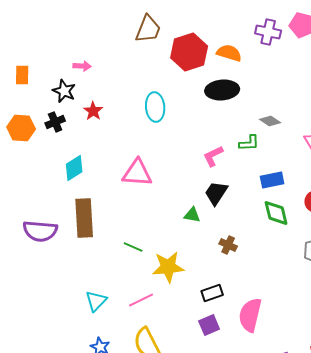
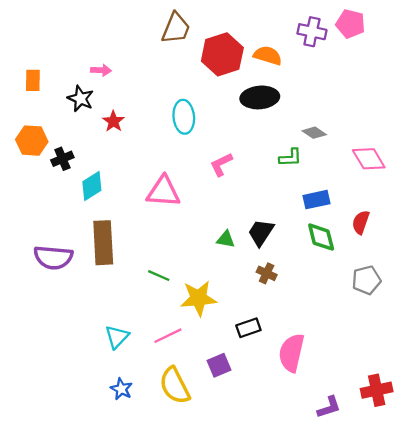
black cross: (55, 122) -> (62, 159), moved
pink L-shape: (213, 156) -> (221, 164), moved
black trapezoid: (216, 193) -> (261, 232), moved
purple square: (209, 325) -> (219, 365), moved

